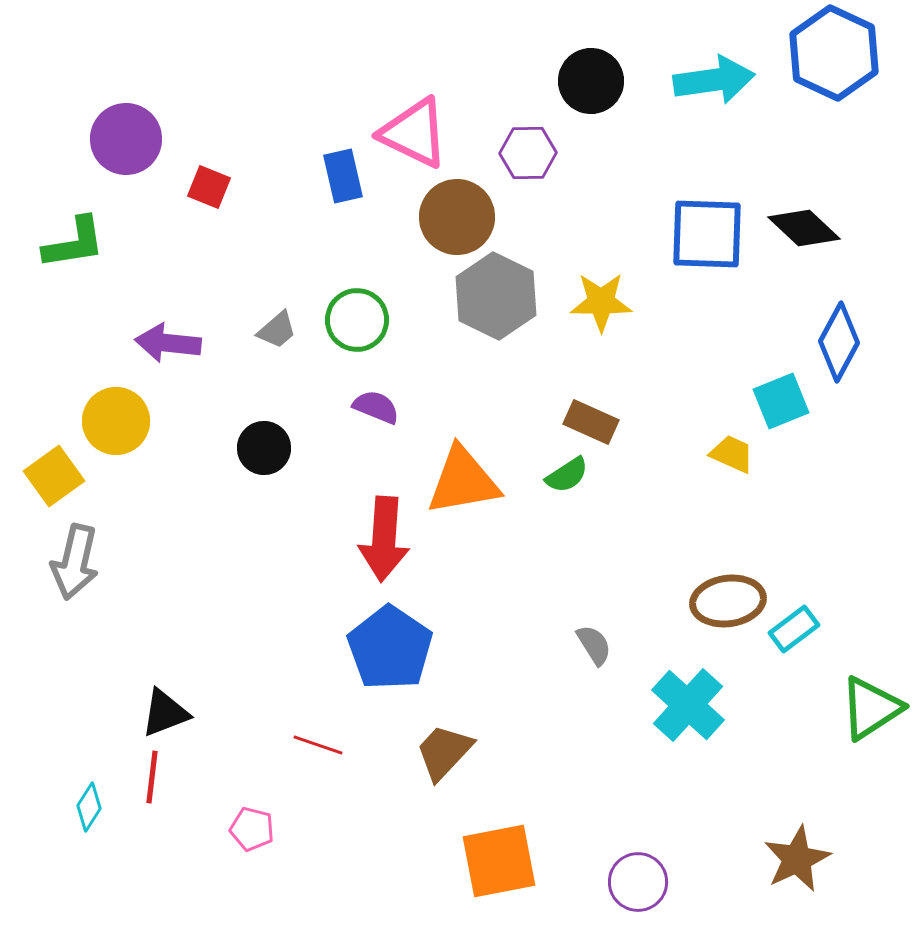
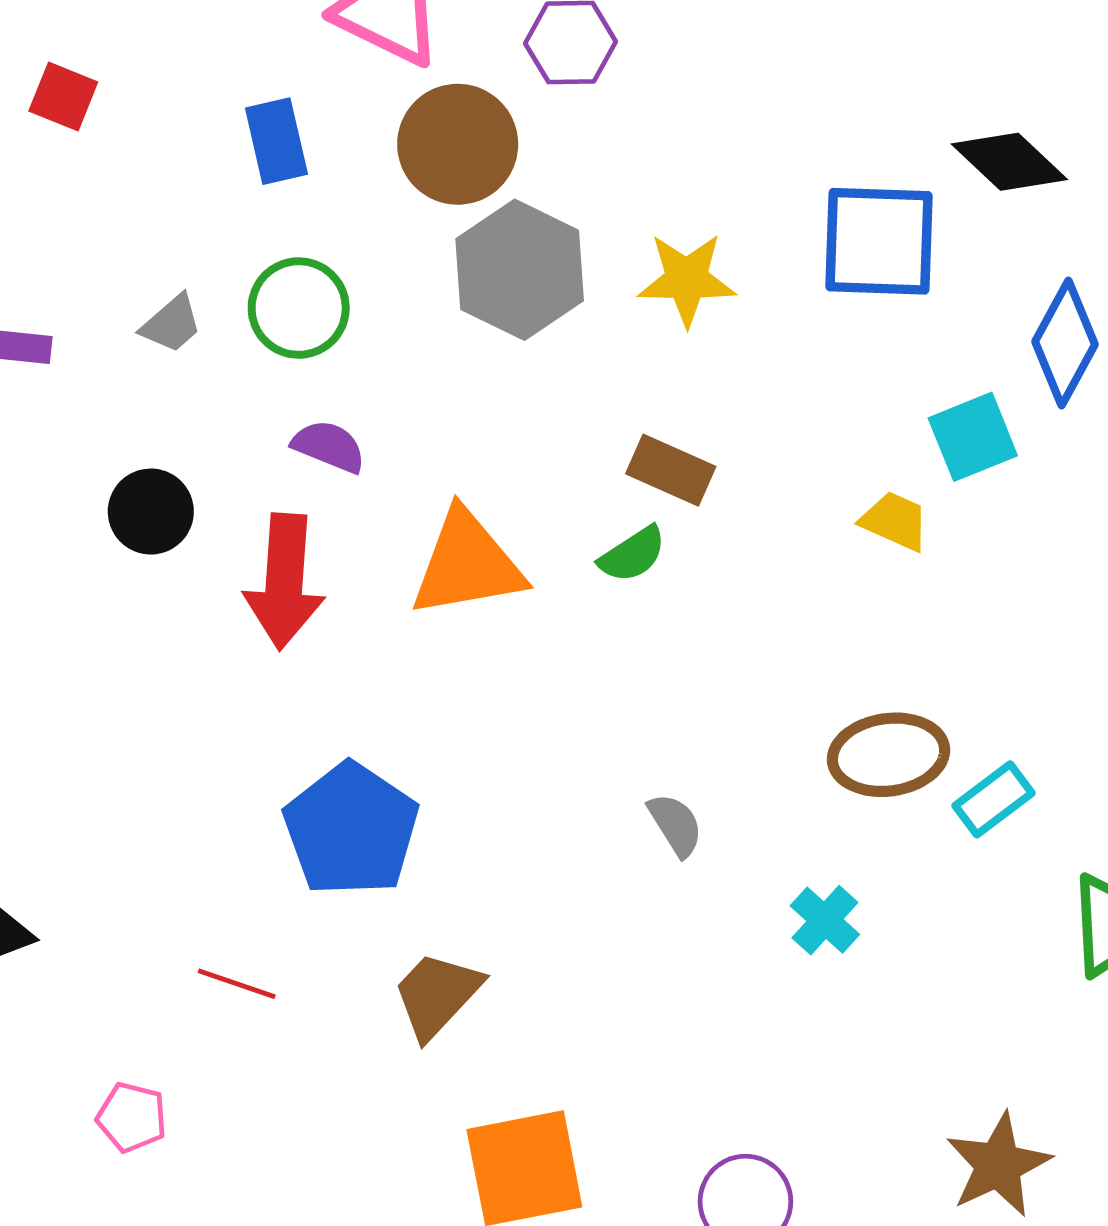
blue rectangle: (343, 176) -> (276, 141), moved
blue square: (707, 234) -> (879, 241), moved
red arrow: (384, 539) -> (284, 581), moved
cyan cross: (688, 705) -> (825, 920), size x0.6

